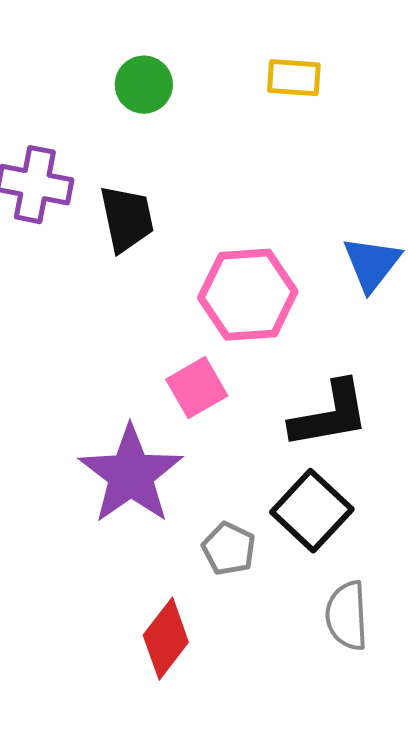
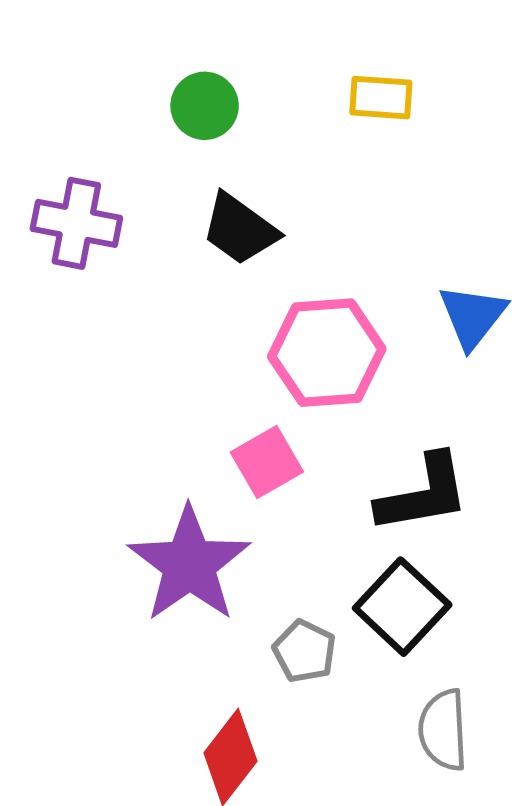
black trapezoid: (127, 219) -> (240, 229), moved, turned 138

